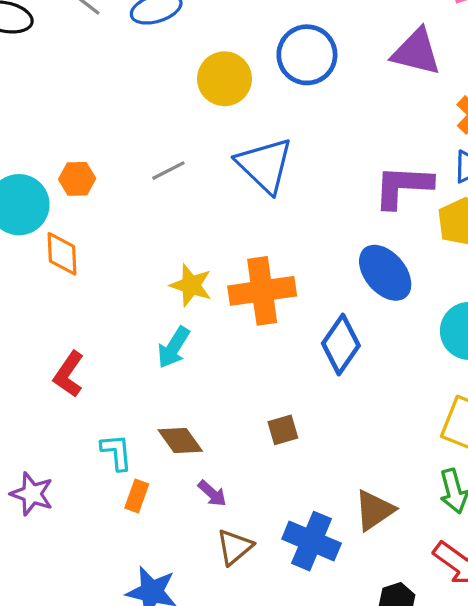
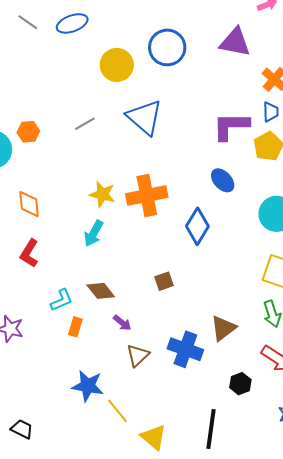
orange diamond: (62, 254) -> (29, 204), moved
blue ellipse: (385, 273) -> (223, 180), size x0.7
cyan L-shape: (117, 452) -> (61, 300), turned 75

